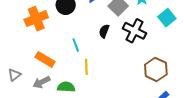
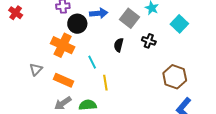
orange cross: (36, 19) -> (63, 45), moved, turned -35
black cross: (135, 31) -> (149, 41), size x0.6
gray triangle: (14, 75) -> (36, 69), moved

